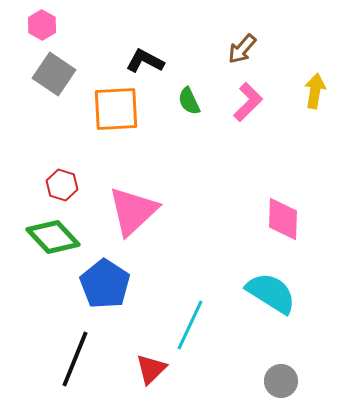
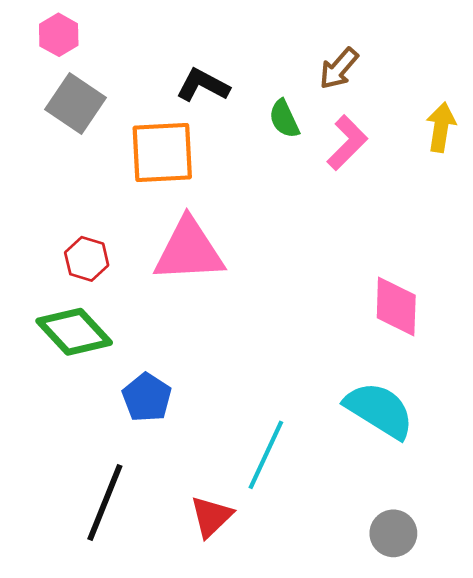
green semicircle: (189, 101) -> (284, 119), moved
pink triangle: (133, 211) -> (189, 250), moved, turned 40
blue pentagon: (105, 284) -> (147, 398), size x0.7

